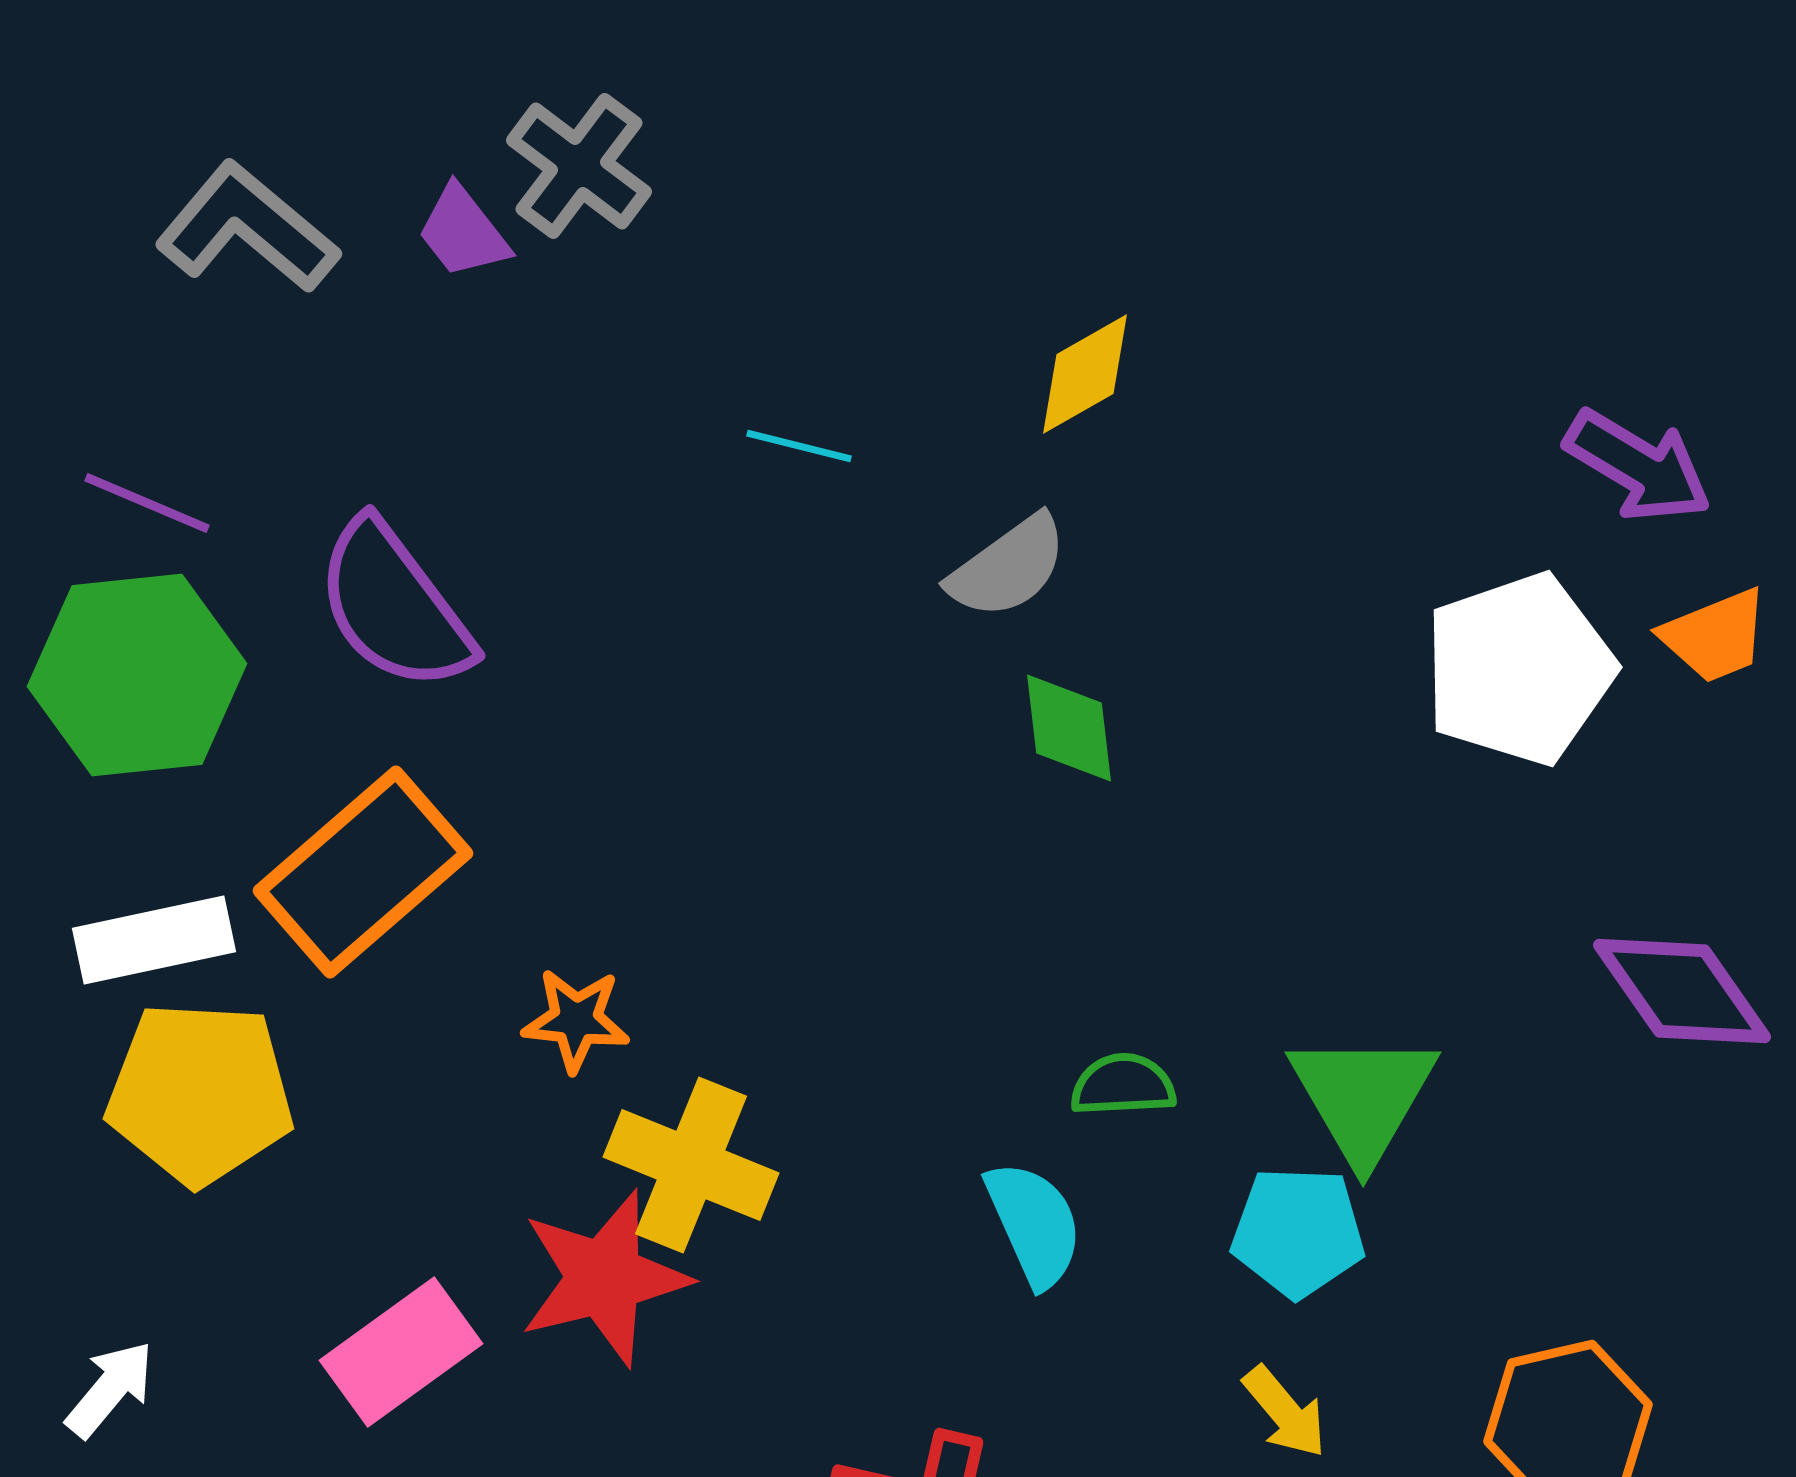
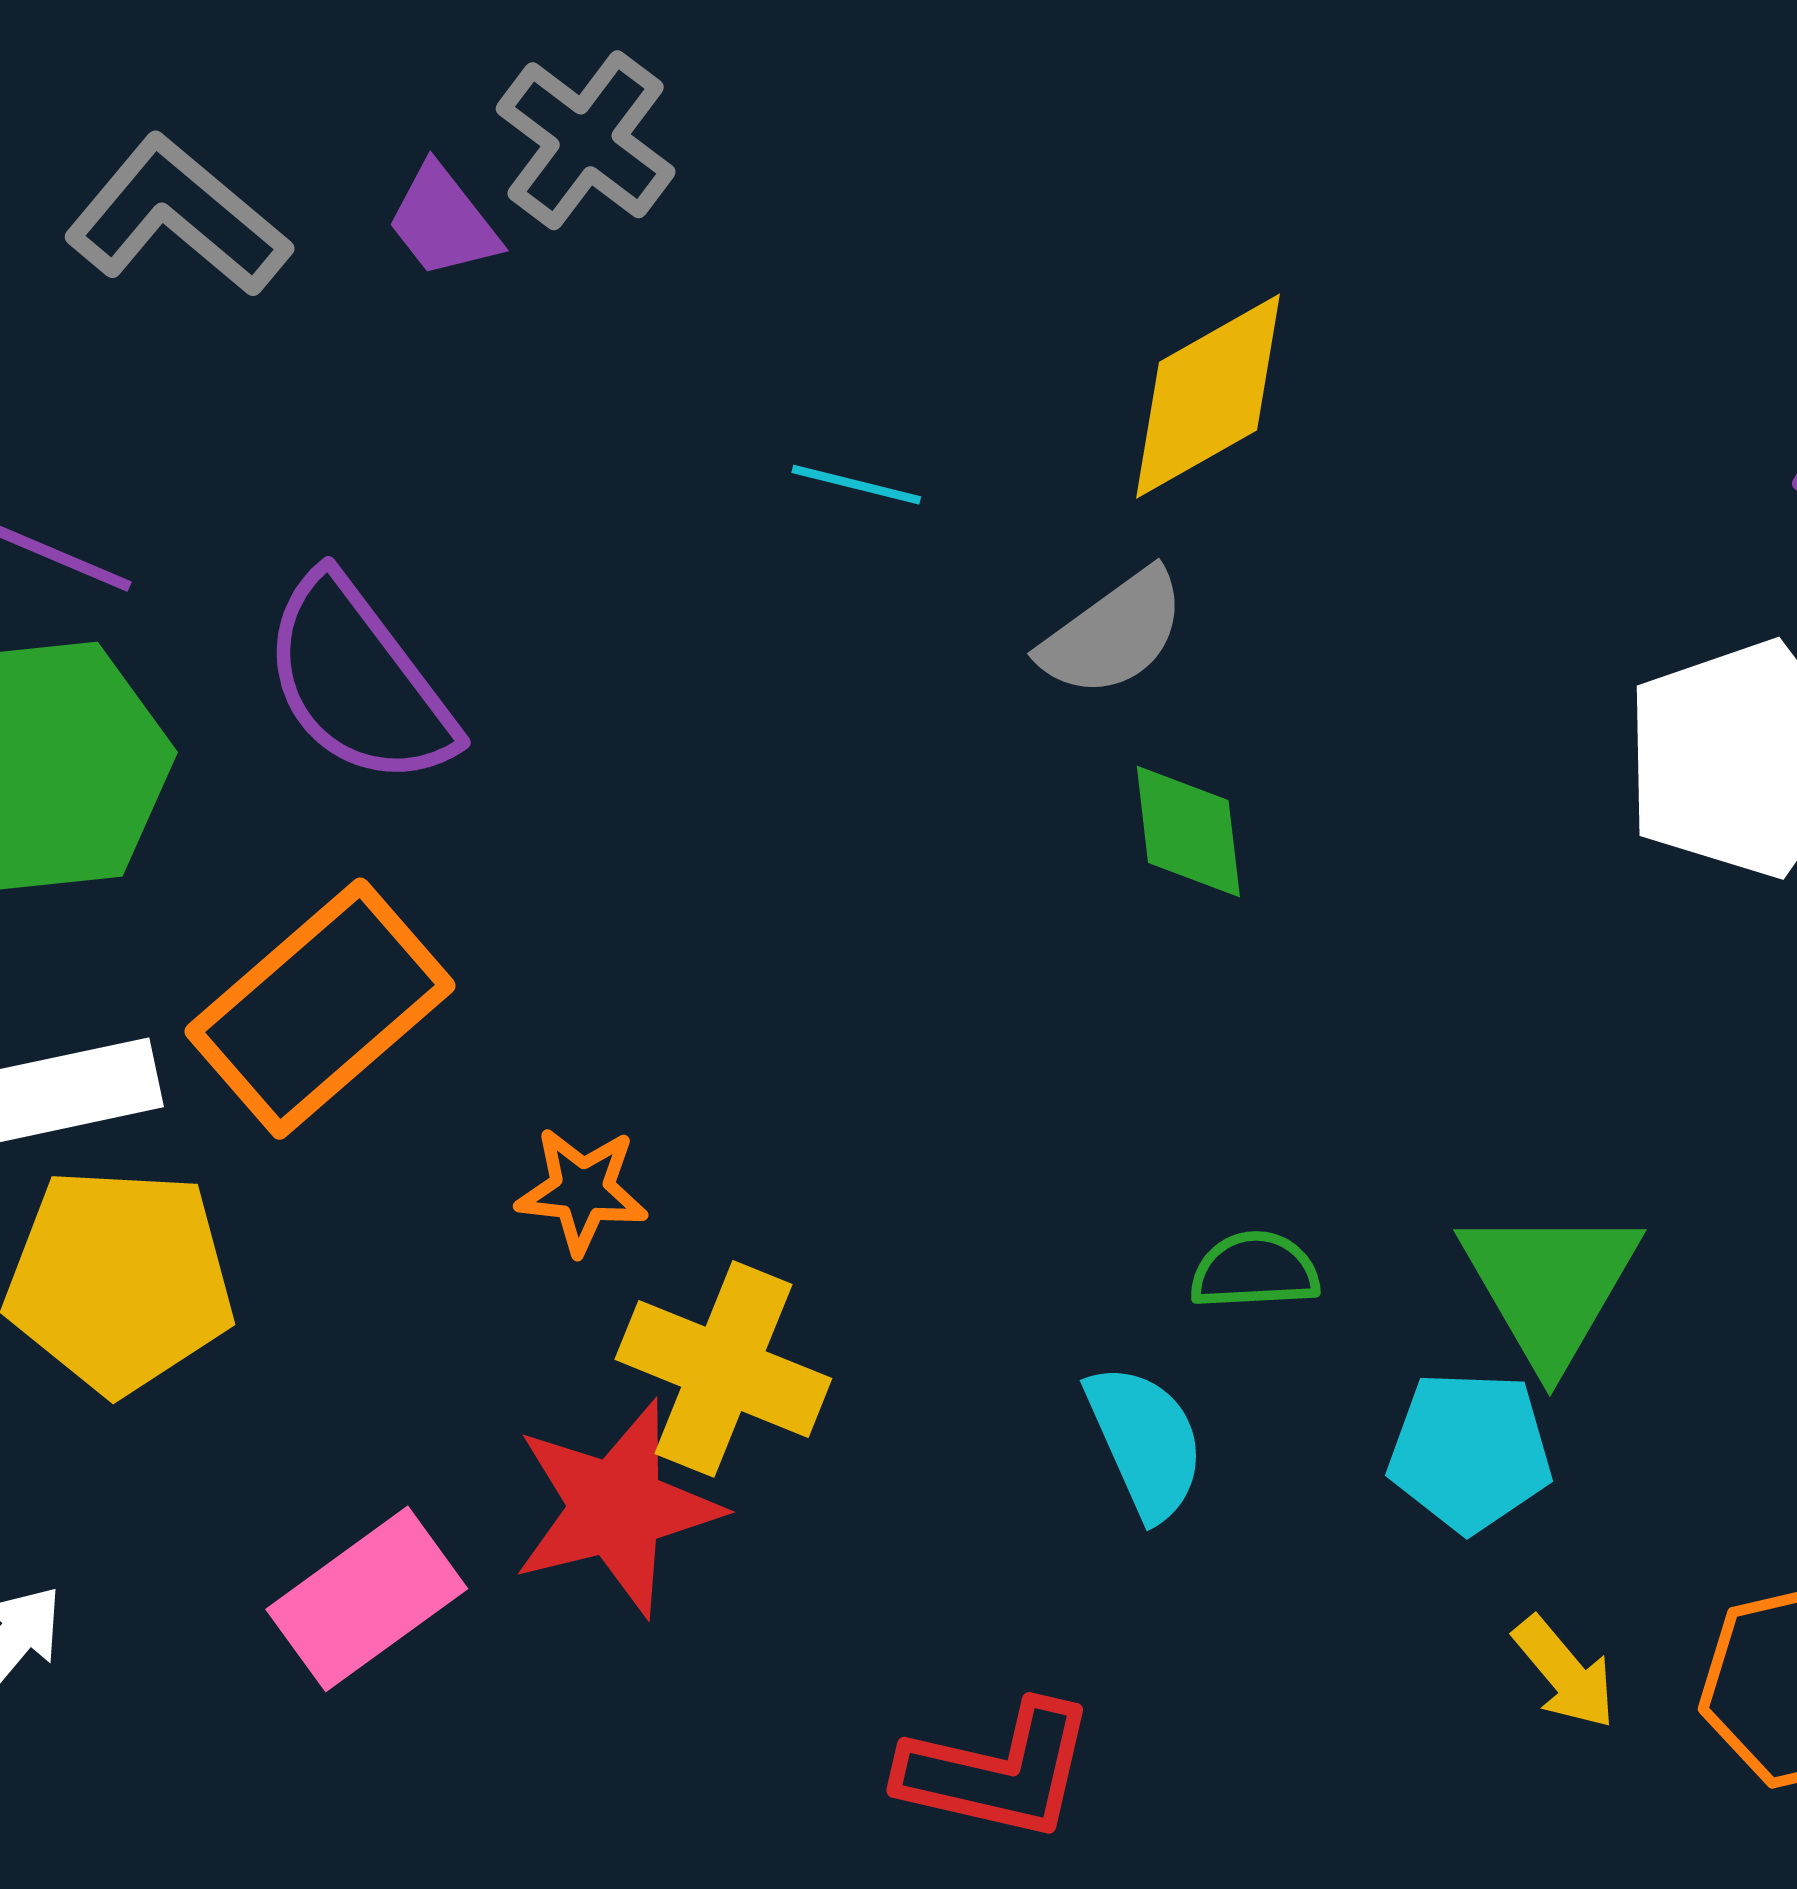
yellow diamond: (1085, 374) -> (1208, 396), size x1.4
yellow arrow: (1285, 1412) -> (1565, 1673), moved

